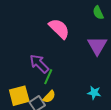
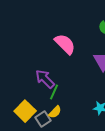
yellow square: (19, 96) -> (25, 111), turned -30

